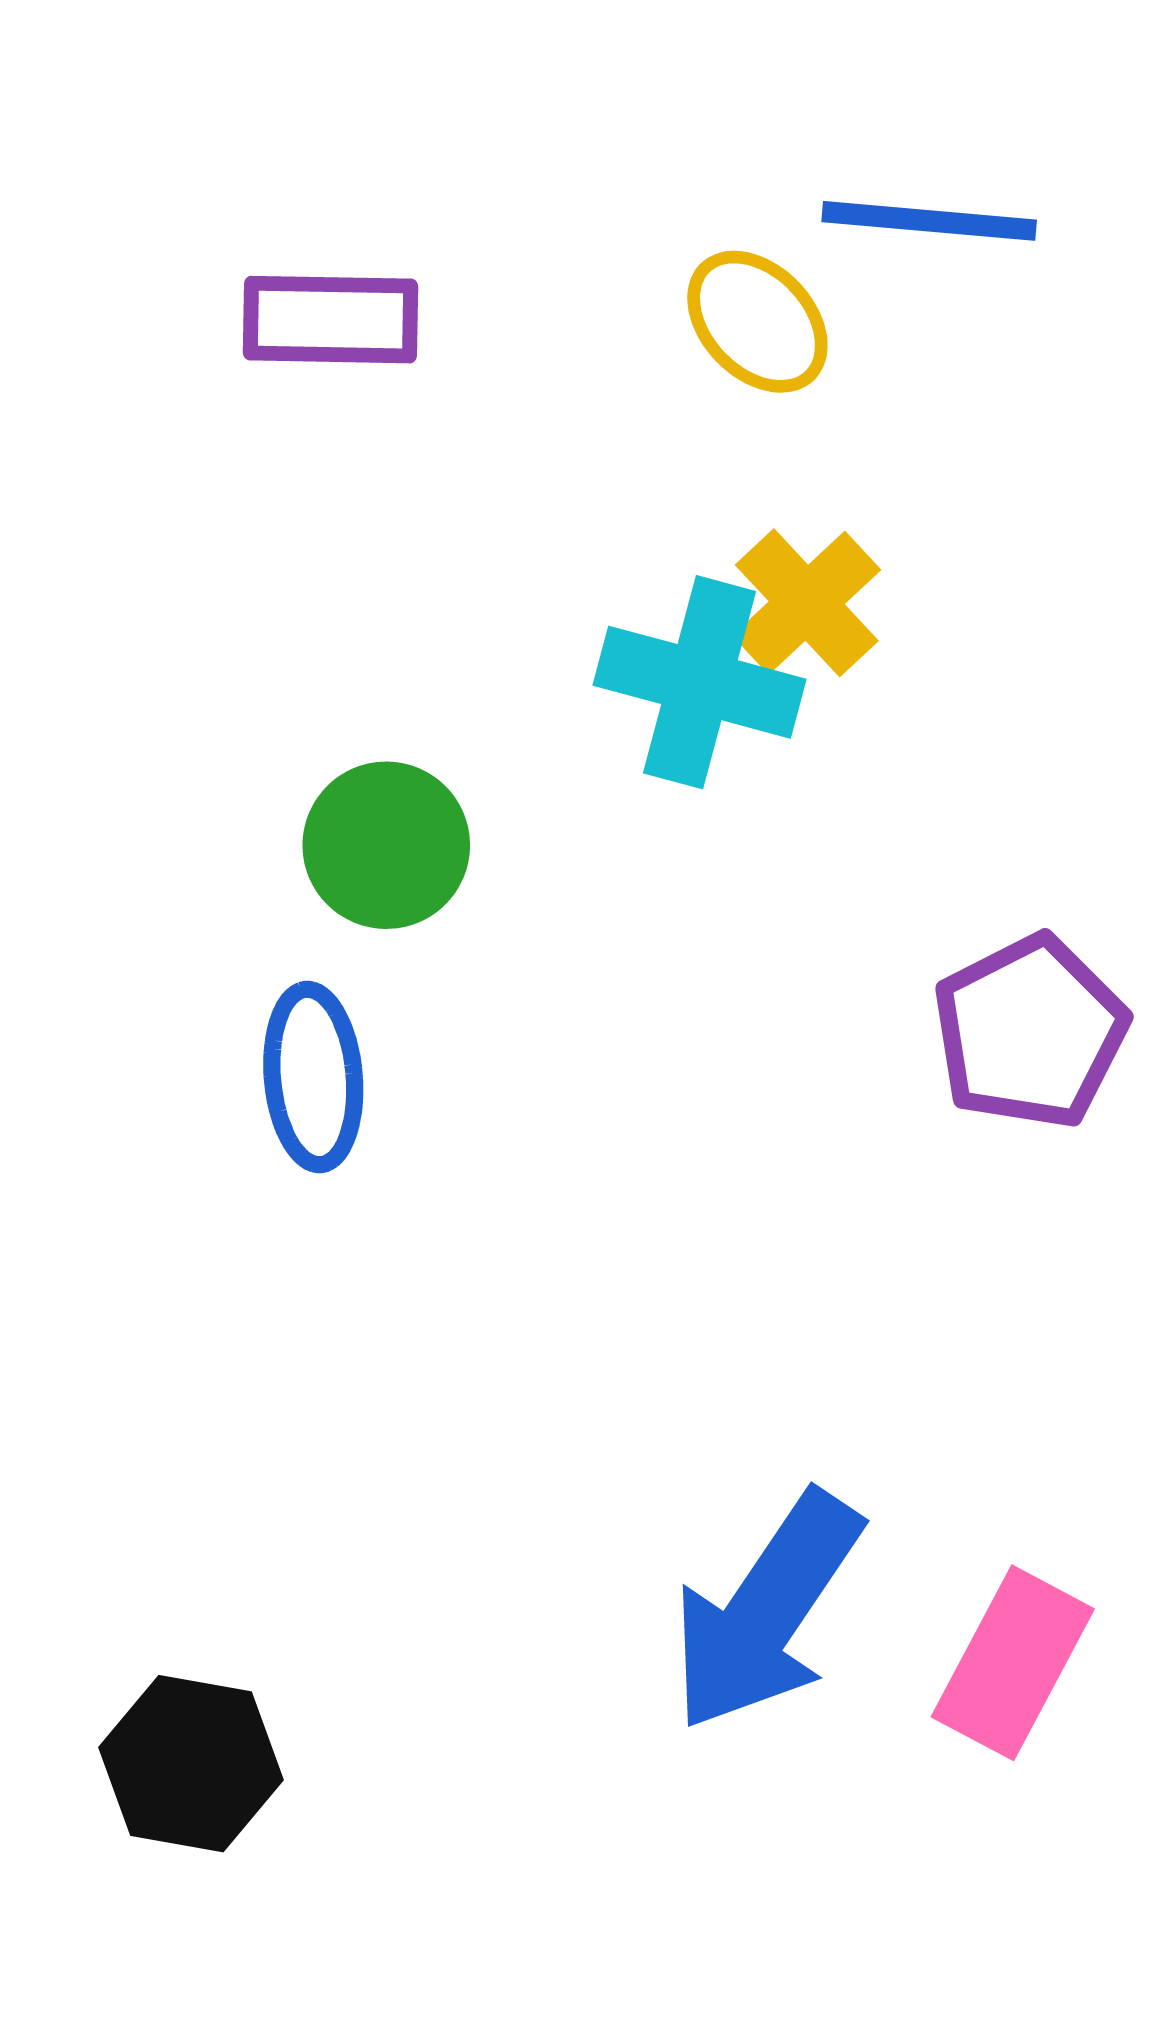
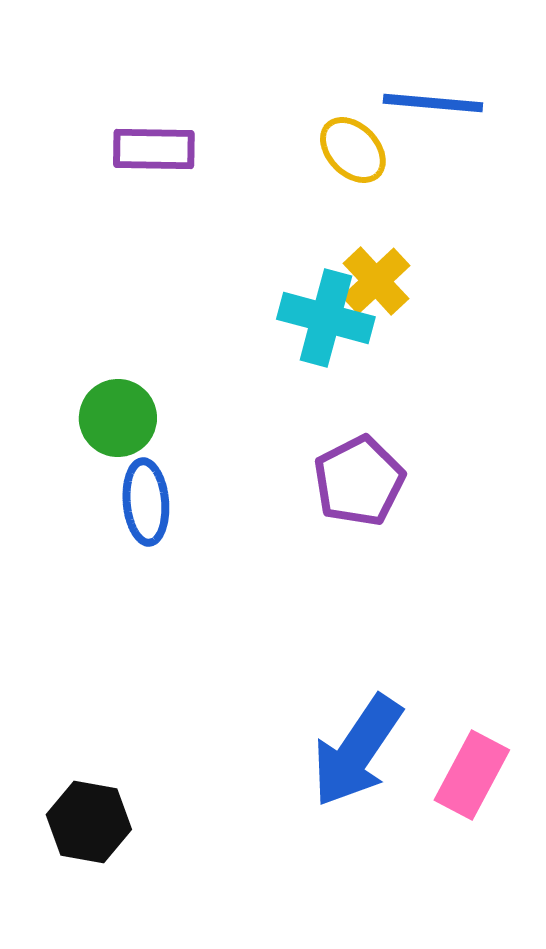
green circle: (386, 845) -> (118, 418), moved
purple pentagon: (1030, 1032) -> (359, 481), moved

